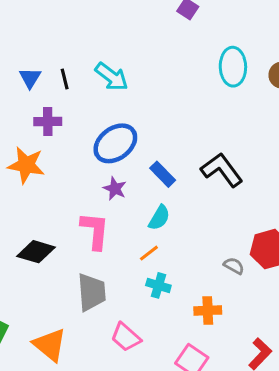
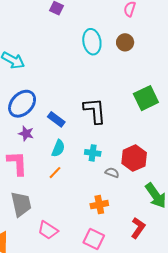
black L-shape: (222, 170) -> (95, 111), turned 40
cyan cross: (158, 285) -> (93, 153), moved

